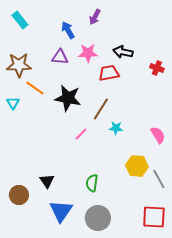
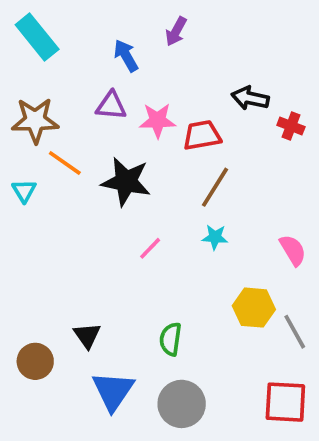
cyan rectangle: (20, 20) -> (37, 37), size x1.4
black arrow: (123, 52) -> (250, 98), moved
pink star: (88, 53) -> (158, 120), moved
brown line: (101, 109) -> (215, 187), moved

